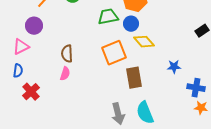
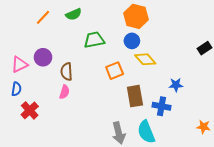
green trapezoid: (108, 17) -> (94, 40), moved
purple circle: (34, 26) -> (43, 57), moved
orange square: (114, 53) -> (115, 71), size x0.7
blue cross: (196, 88) -> (162, 106), moved

